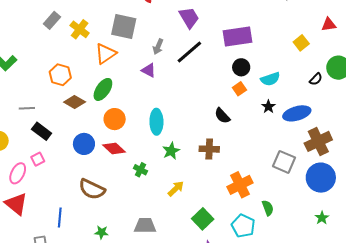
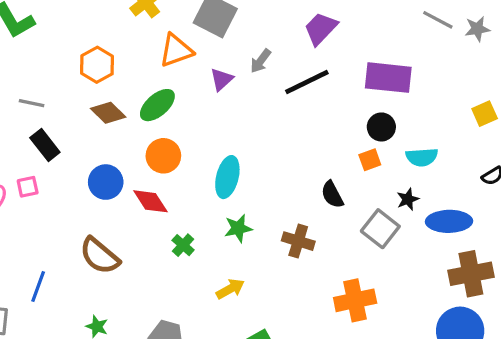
purple trapezoid: (189, 18) -> (321, 28), turned -120
purple triangle: (149, 70) -> (221, 79), moved, turned 35
gray square: (284, 162) -> (380, 229), moved
orange cross: (240, 185) -> (355, 300), moved

